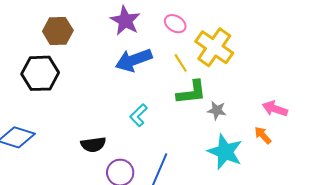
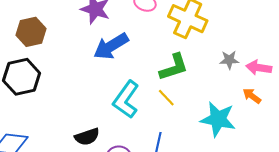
yellow line: (181, 63) -> (166, 98), moved
gray star: (217, 110) -> (229, 60), moved
cyan L-shape: (138, 115) -> (126, 100), size x1.6

